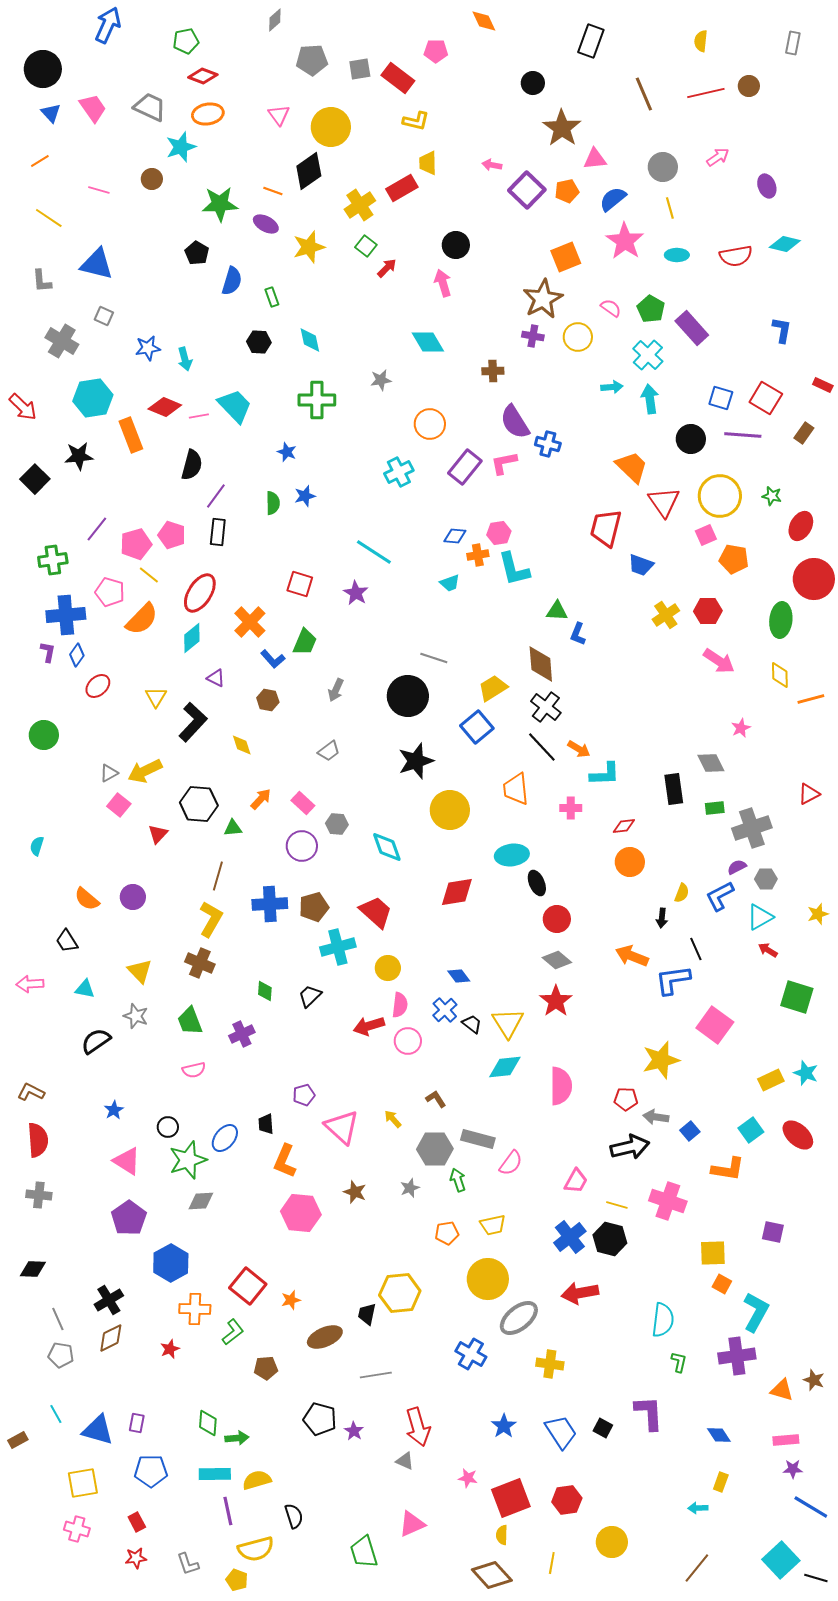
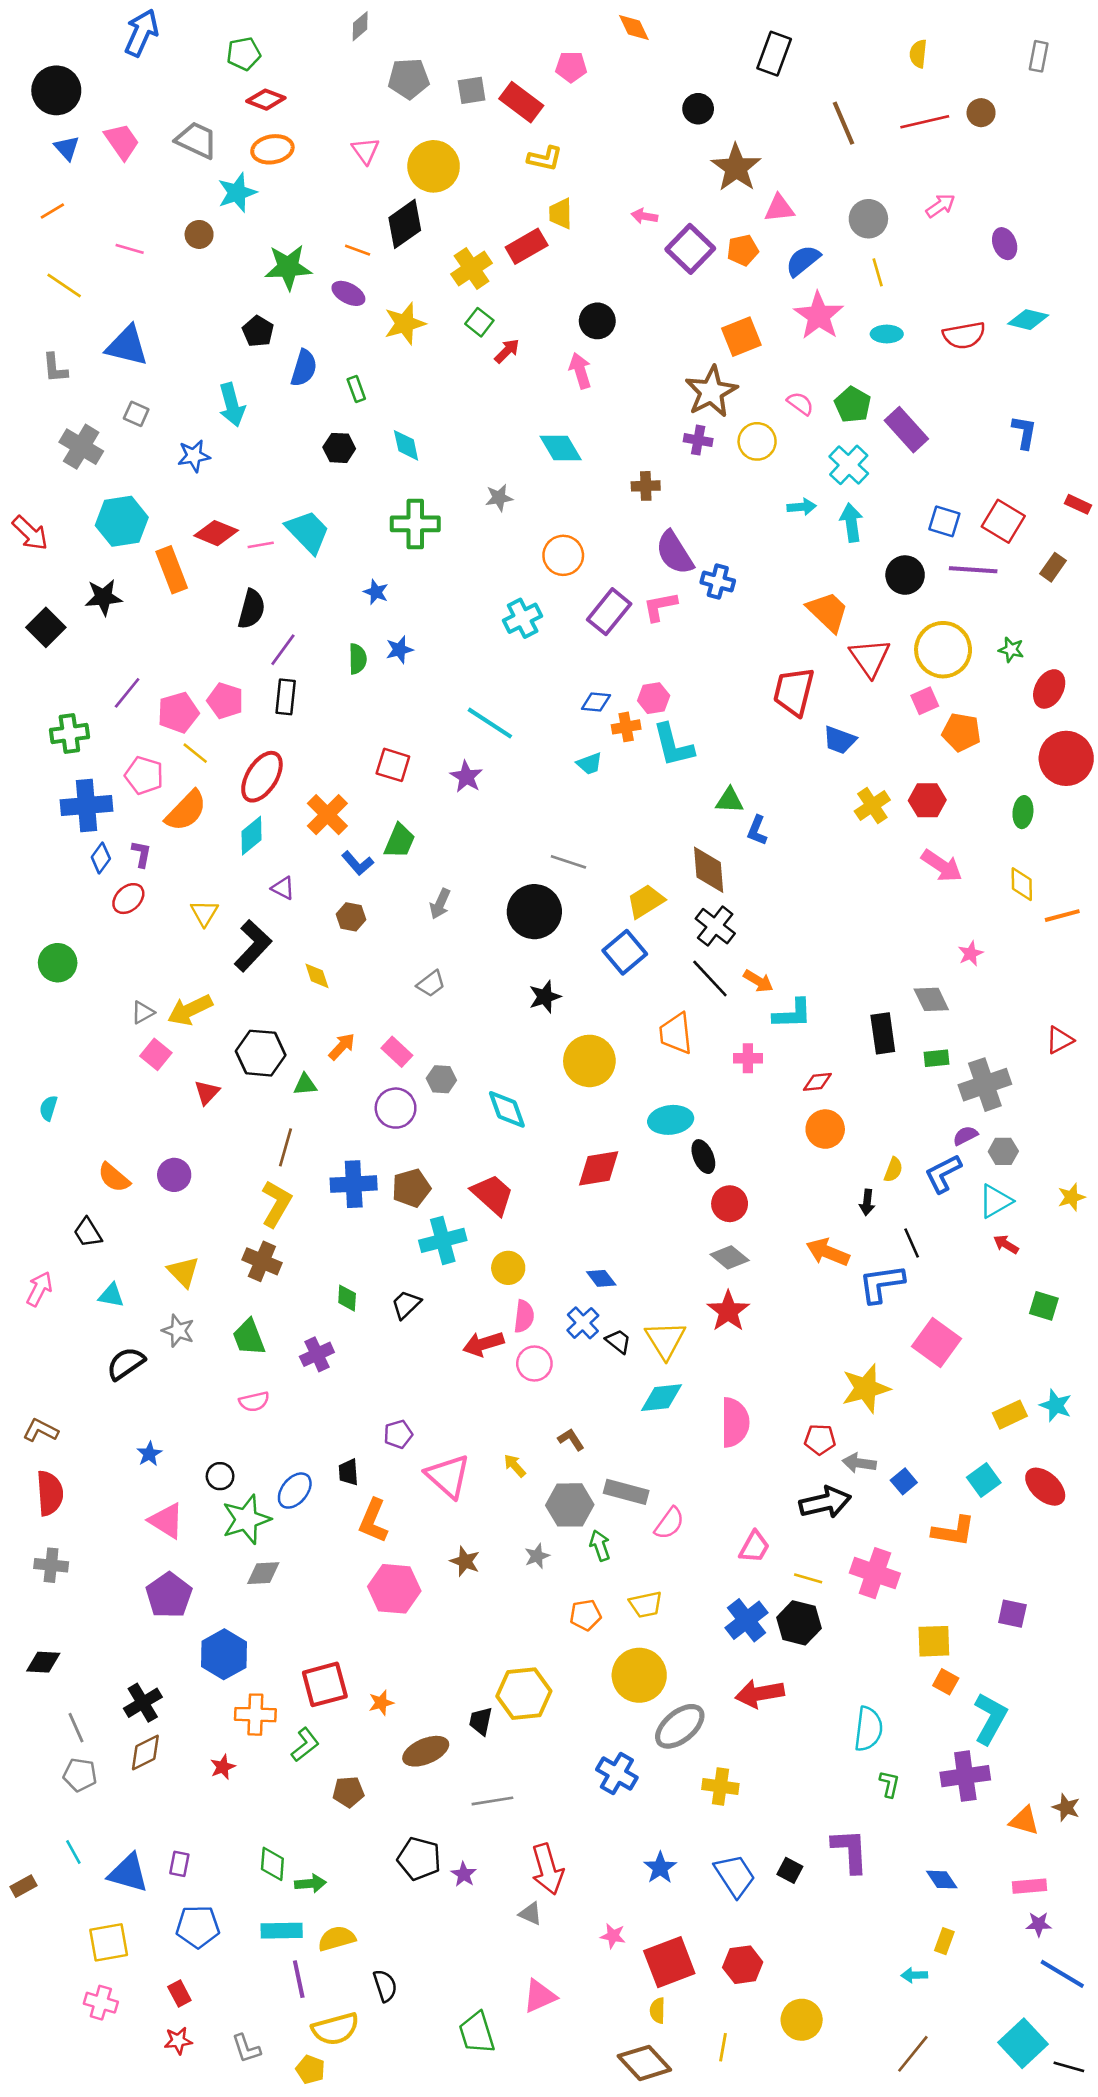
cyan arrow: (185, 359) -> (232, 405), moved, size x1.4
green ellipse: (781, 620) -> (1023, 812), size x0.7
purple L-shape: (48, 652) -> (141, 854), moved
black star: (416, 761) -> (545, 997), size x0.7
pink arrow: (30, 984) -> (39, 1289), turned 120
green square: (797, 997) -> (1044, 1306), size x0.7
red square: (248, 1286) -> (325, 1684), turned 36

